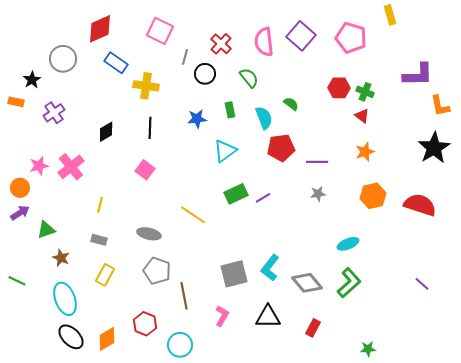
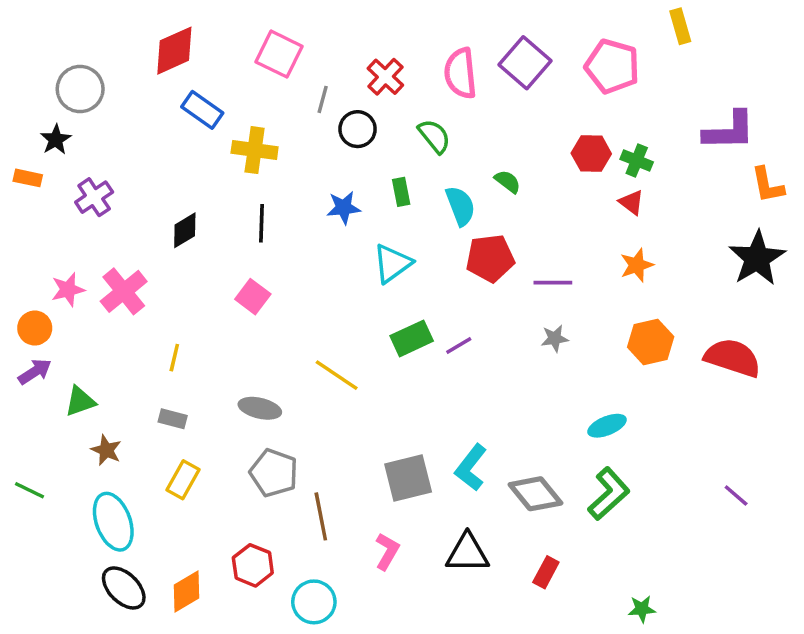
gray circle: (63, 59) -> (80, 89), moved

